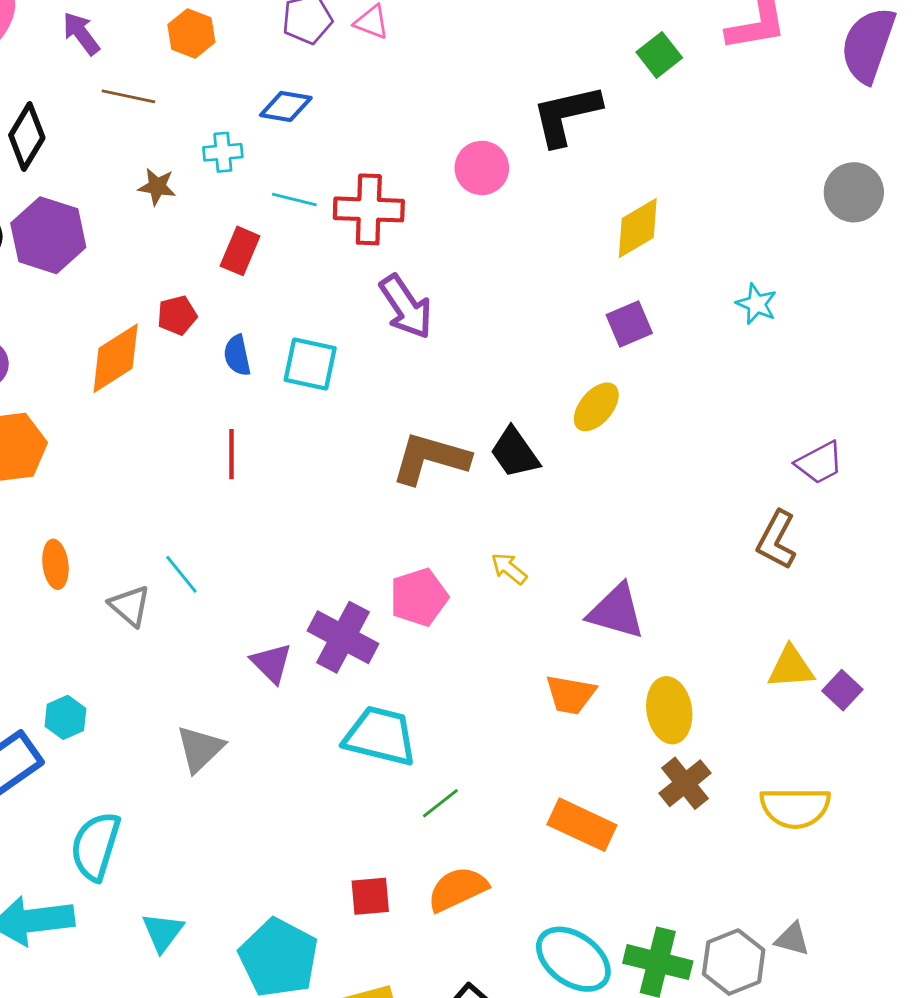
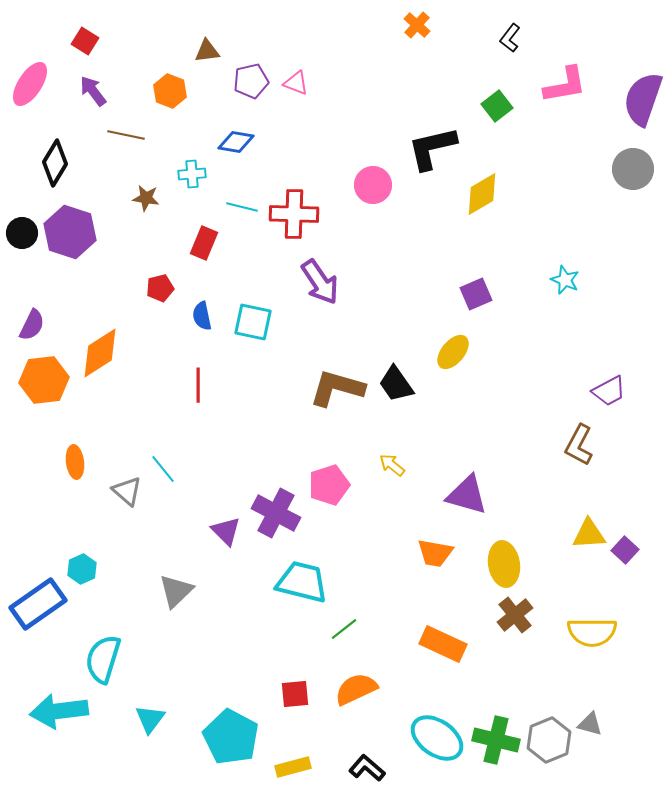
gray circle: (854, 192) -> (633, 169), moved
yellow diamond: (638, 228) -> (482, 194), moved
orange diamond: (116, 358) -> (100, 353), moved

